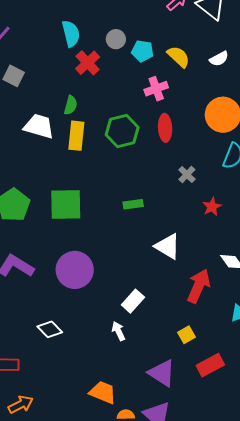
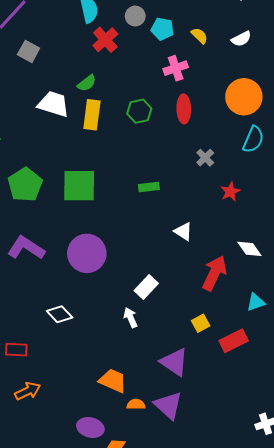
yellow semicircle: (178, 57) -> (199, 36), size x0.7
green semicircle: (71, 105) -> (87, 83), turned 36
green hexagon: (122, 131) -> (139, 111), size x0.7
white triangle: (168, 246) -> (183, 231), size x0.7
red rectangle: (210, 365) -> (234, 341), moved

